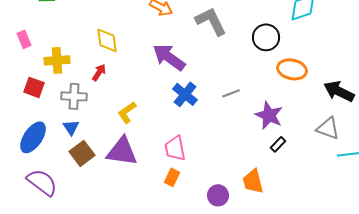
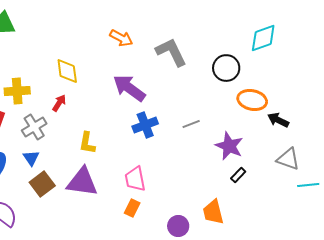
black arrow: (339, 91) -> (278, 120), moved, size x0.7
blue cross: (185, 94) -> (145, 125), turned 30
gray cross: (74, 96) -> (34, 127), turned -35
yellow L-shape: (127, 112) -> (87, 143), turned -45

